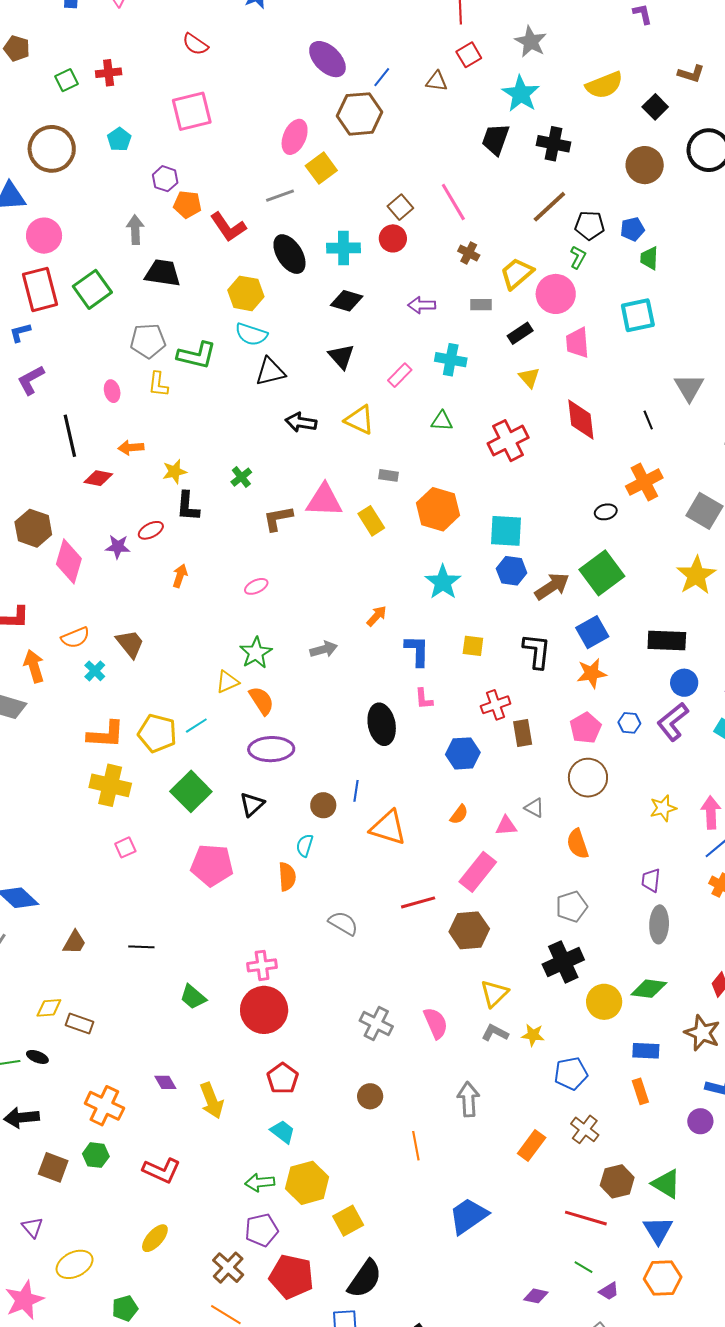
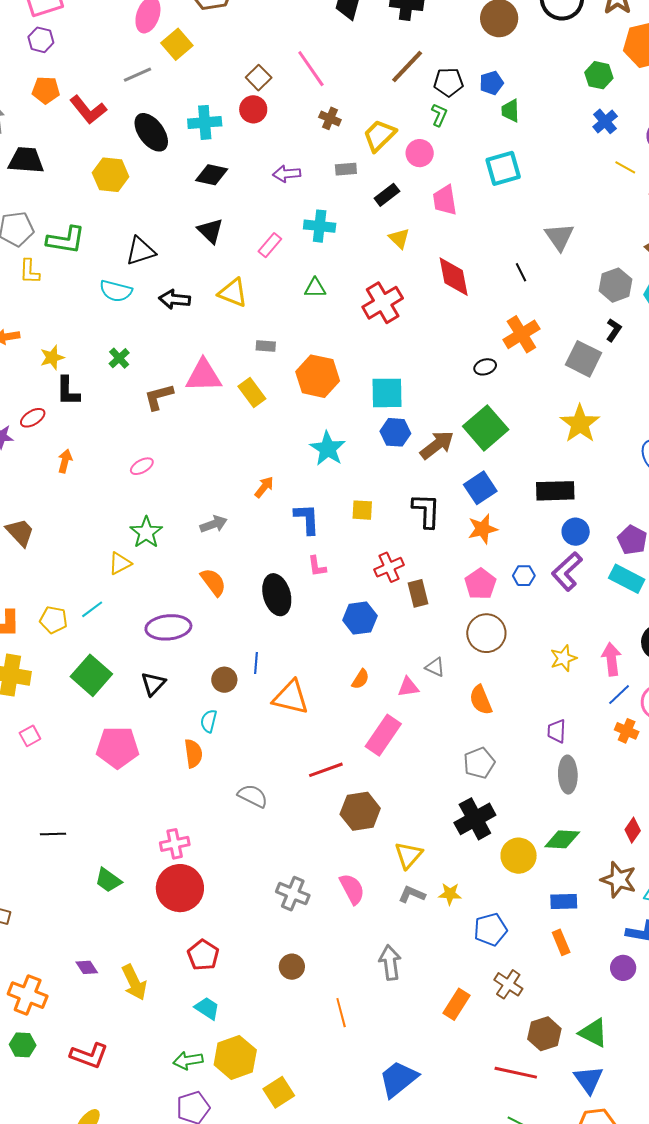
purple hexagon: (165, 179) -> (41, 40), moved
pink circle: (556, 294) -> (420, 153), size x0.7
cyan semicircle: (251, 334) -> (116, 291), moved
orange semicircle: (262, 701) -> (213, 582), moved
yellow pentagon: (157, 733) -> (54, 620), size x0.7
brown hexagon: (469, 930) -> (360, 811), moved

